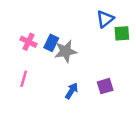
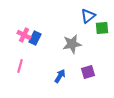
blue rectangle: (51, 43) -> (35, 38), moved
gray star: (66, 51) -> (72, 44), moved

